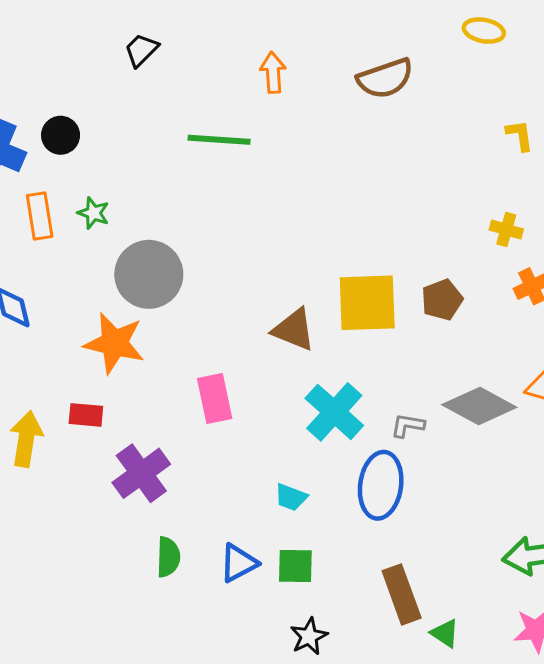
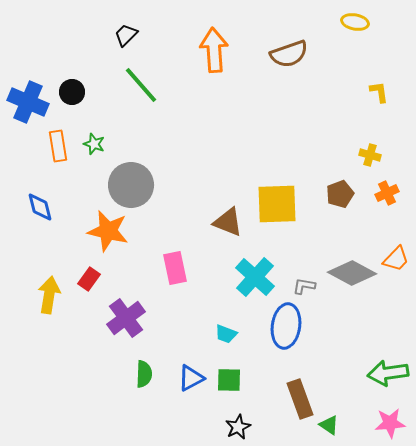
orange arrow: (273, 72) -> (214, 50), size x1.6
green line: (219, 140) -> (141, 85), moved, turned 45
brown pentagon: (442, 300) -> (340, 194), moved
red rectangle: (86, 415) -> (89, 279), turned -60

